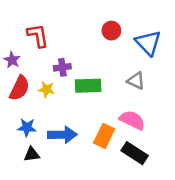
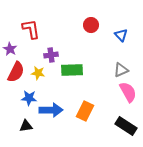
blue triangle: (148, 43) -> (121, 35), size x0.6
gray triangle: (136, 81) -> (121, 70), moved, turned -49
pink semicircle: (132, 120) -> (128, 92), moved, turned 35
blue star: (27, 127) -> (29, 98), moved
black rectangle: (135, 153) -> (126, 126), moved

